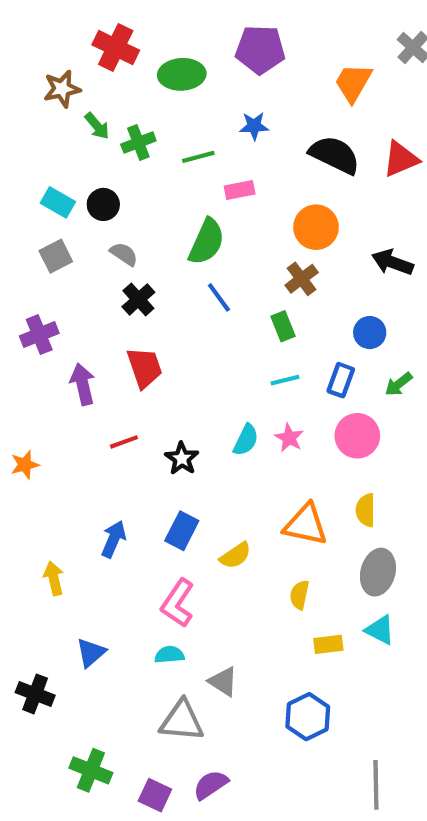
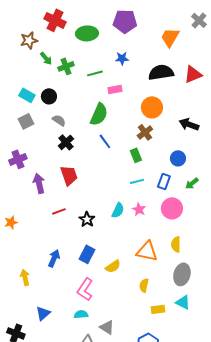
black semicircle: (335, 155) -> (161, 72), turned -35

